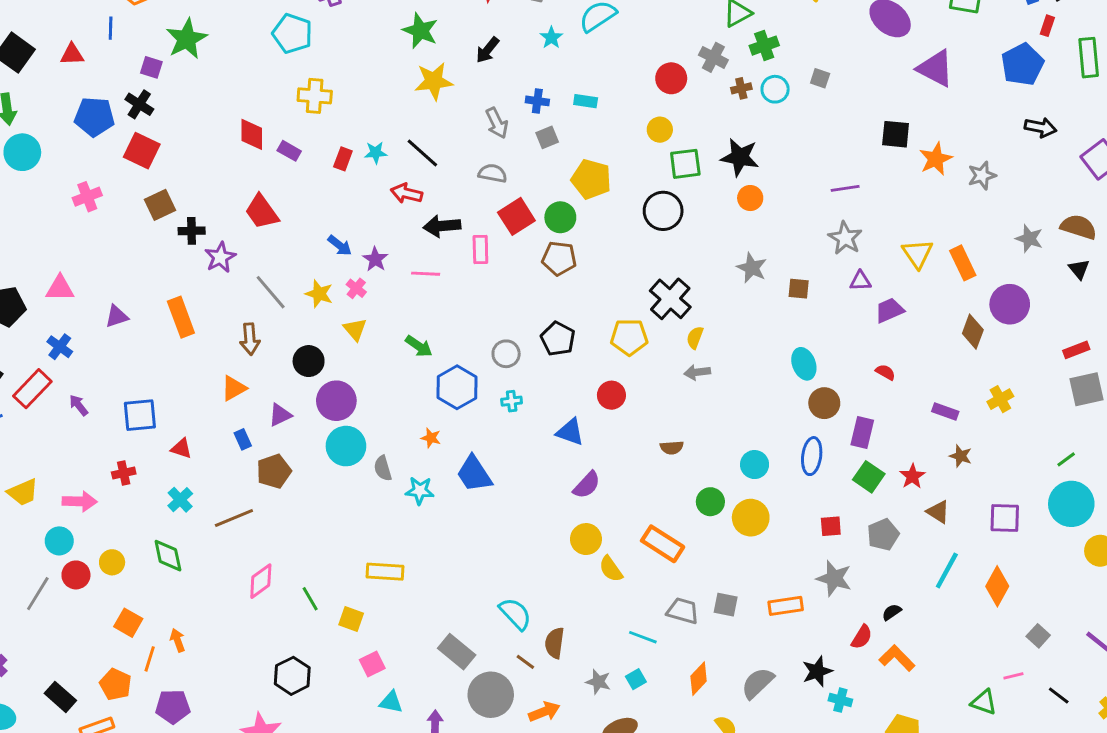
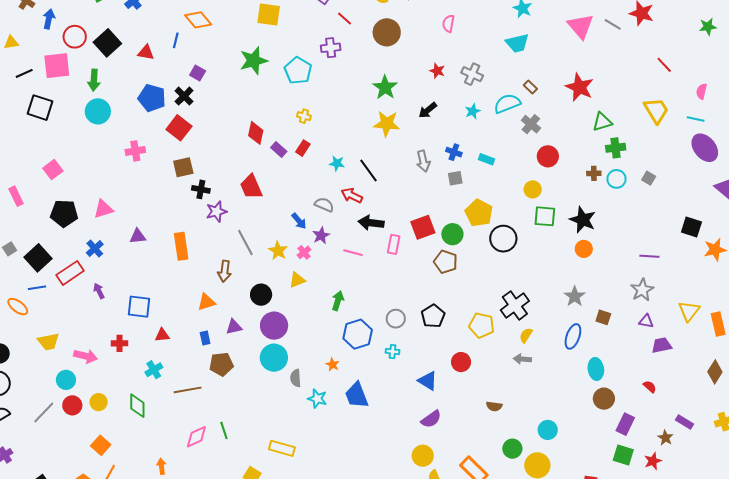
green star: (187, 39) -> (254, 61), moved
gray cross: (713, 57) -> (531, 124), moved
yellow cross: (315, 96) -> (304, 116), size x0.6
red rectangle: (343, 159) -> (303, 148), moved
gray semicircle: (493, 173) -> (324, 205), moved
black circle: (663, 211) -> (503, 239), moved
pink triangle: (60, 288) -> (103, 209), turned -30
yellow triangle: (355, 329) -> (297, 280), turned 36
green arrow: (419, 346) -> (338, 301), turned -120
red triangle: (181, 448) -> (162, 335), turned -35
blue ellipse: (812, 456) -> (573, 336), moved
brown star: (961, 456) -> (665, 438), moved
green square: (869, 477) -> (623, 455), turned -30
green line: (310, 599) -> (224, 430), moved
orange arrow: (178, 640) -> (161, 466), moved

